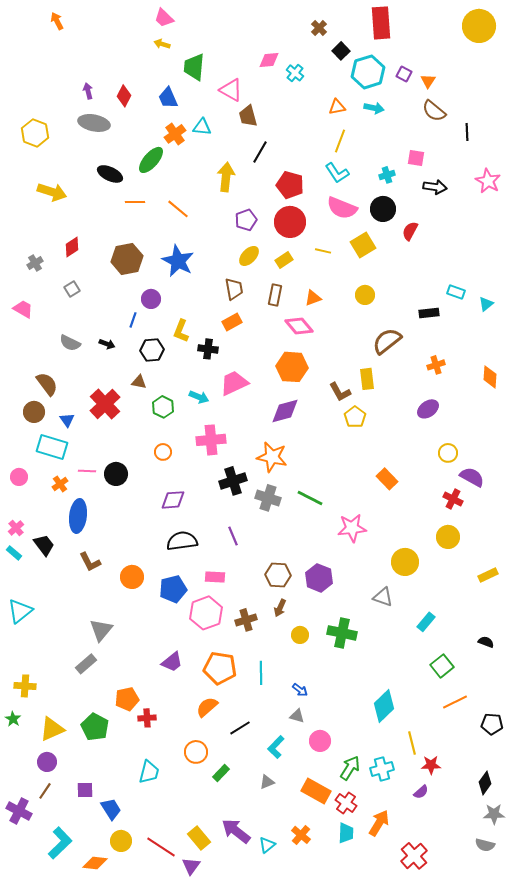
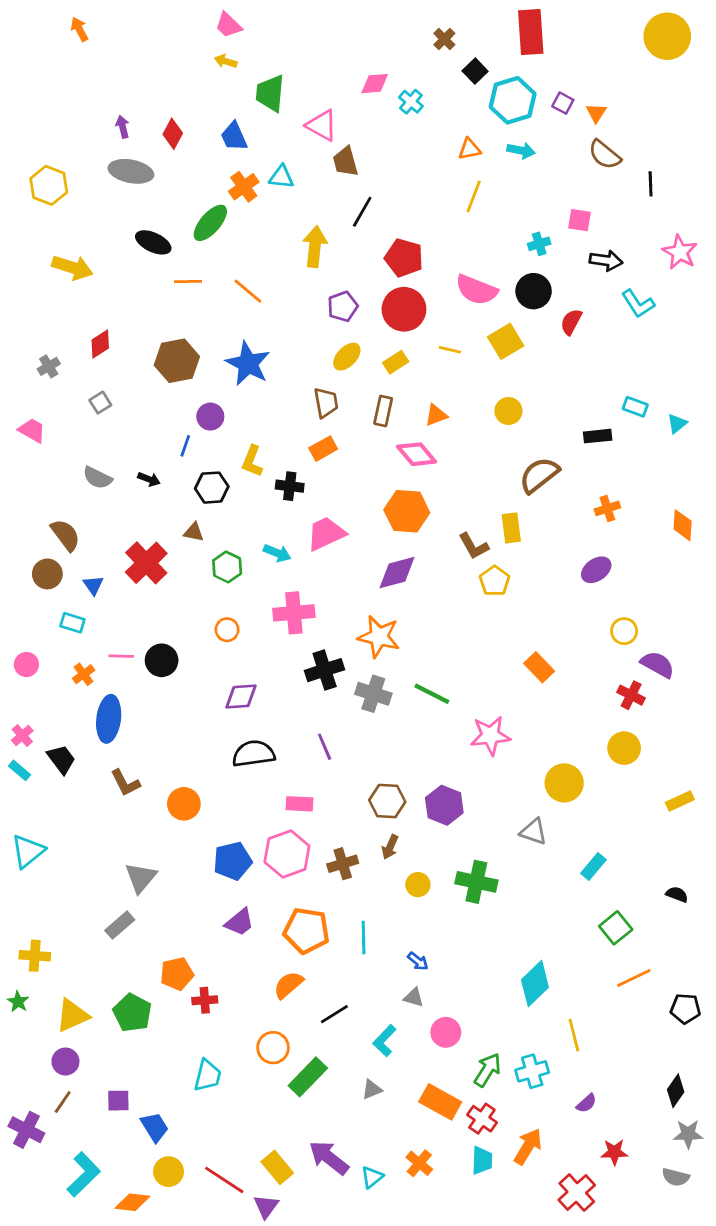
cyan L-shape: (337, 173) -> (638, 304), moved
cyan rectangle: (52, 447) -> (72, 623), size x0.6
blue pentagon: (173, 589) -> (233, 861), moved
red star: (431, 765) -> (614, 1152), moved
green rectangle: (221, 773) -> (308, 1077), size x1.6

